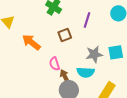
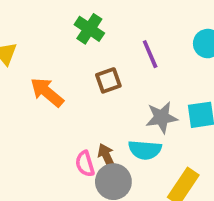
purple line: (87, 20) -> (150, 54), turned -42
pink semicircle: (54, 64) -> (85, 164), moved

